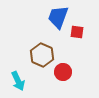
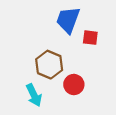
cyan arrow: (18, 81) -> (34, 95), moved

